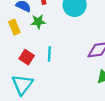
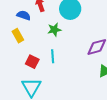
green star: (38, 22) -> (54, 30), moved

